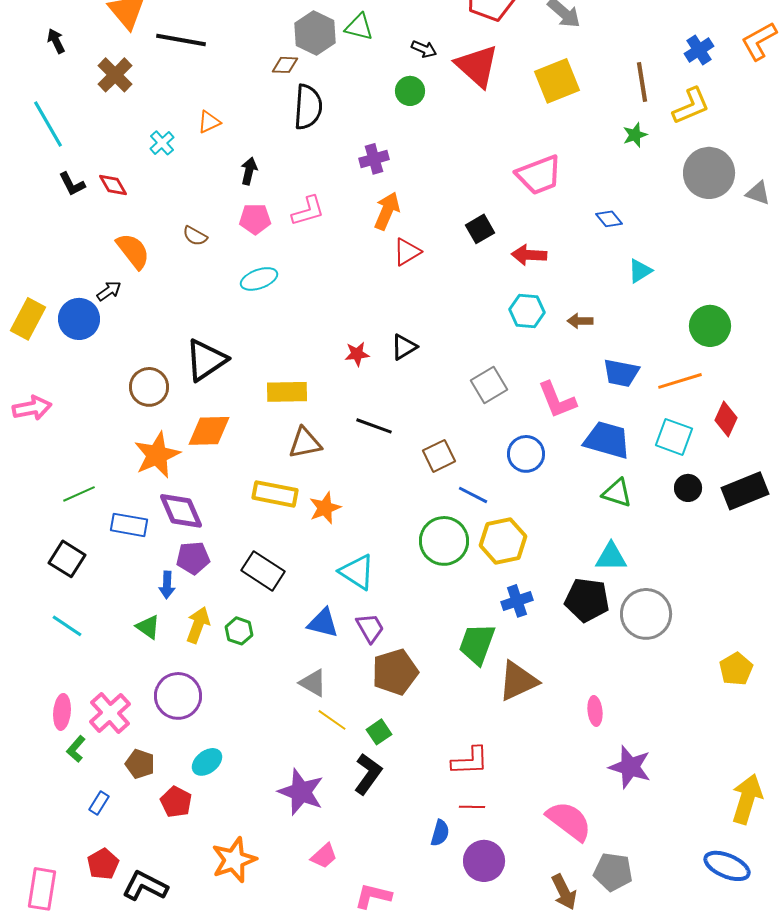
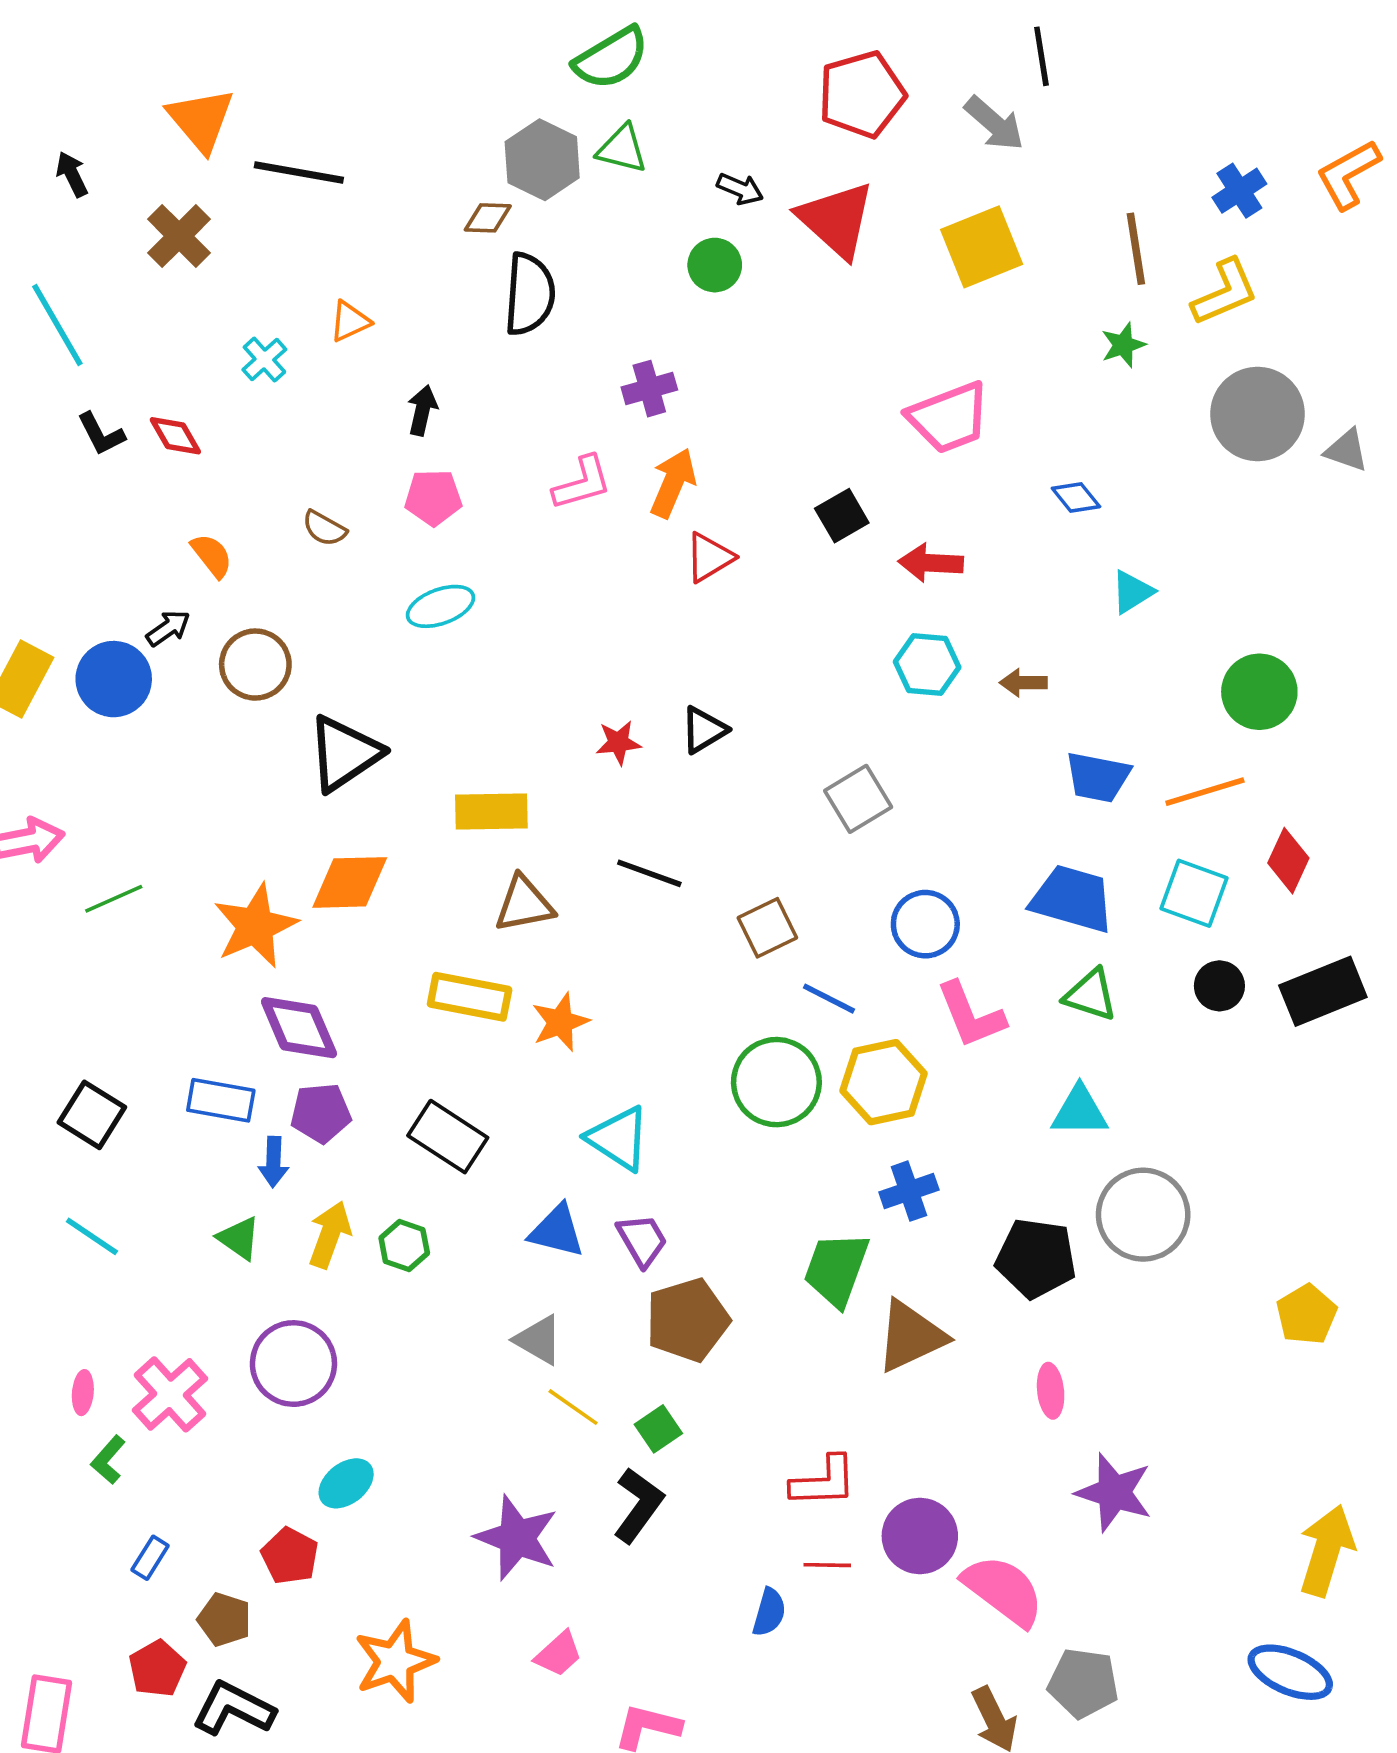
pink L-shape: (308, 211) -> (582, 483), moved
orange semicircle: (133, 251) -> (212, 556), size x0.7
brown circle: (149, 387) -> (255, 665), moved
pink L-shape: (557, 400) -> (971, 1015), moved
green line: (79, 494) -> (114, 899), moved
blue rectangle: (129, 525) -> (221, 1100), moved
black pentagon: (587, 600) -> (1036, 1258), moved
pink ellipse: (62, 712) -> (83, 1393), size x0.7
brown pentagon: (140, 764) -> (224, 1620), moved
purple circle: (484, 861) -> (920, 1536), moved

